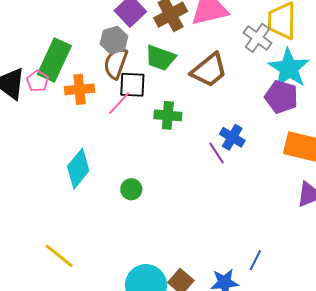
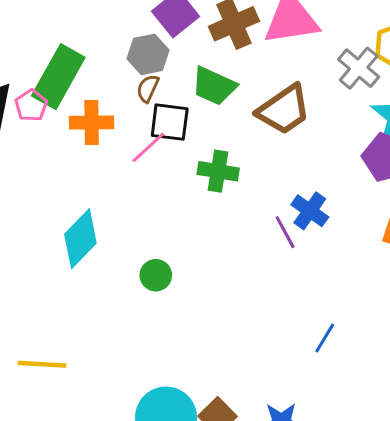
brown semicircle: (116, 63) -> (148, 88), size x0.6
yellow line: (59, 256) -> (42, 364), turned -40
blue line: (255, 260) -> (325, 338), moved

